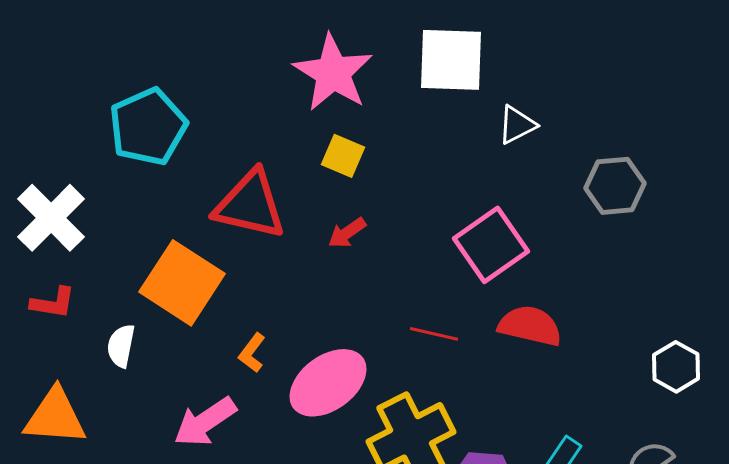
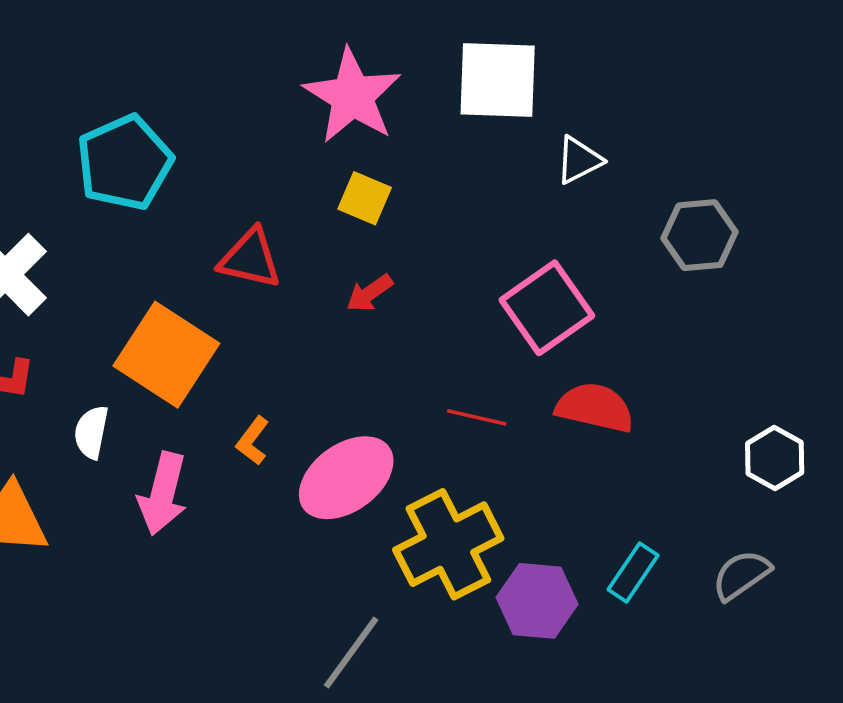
red triangle: (250, 205) -> (250, 259), size x0.7
pink arrow: (205, 422) -> (163, 494), moved, turned -42

